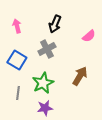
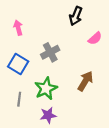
black arrow: (55, 24) -> (76, 16), moved

